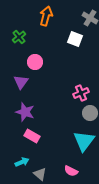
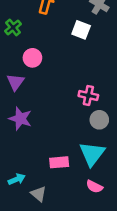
pink cross: (81, 93) -> (88, 95), turned 35
pink rectangle: (32, 136) -> (59, 162), moved, turned -35
pink semicircle: (71, 171) -> (94, 187), moved

